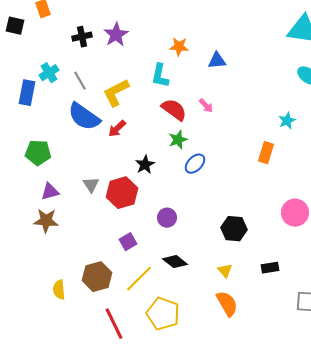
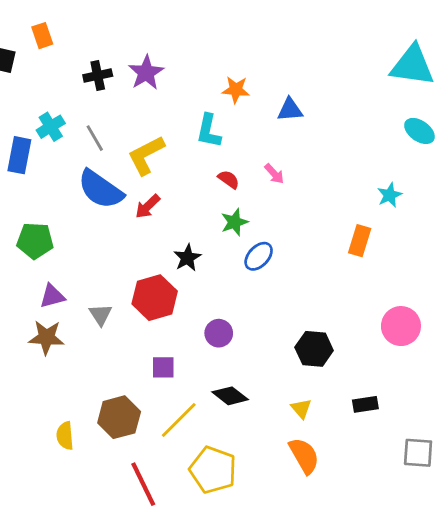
red semicircle: (174, 110) -> (229, 179), size x0.6
gray triangle: (91, 185) -> (101, 315), moved
purple square: (128, 242) -> (163, 367), turned 30

